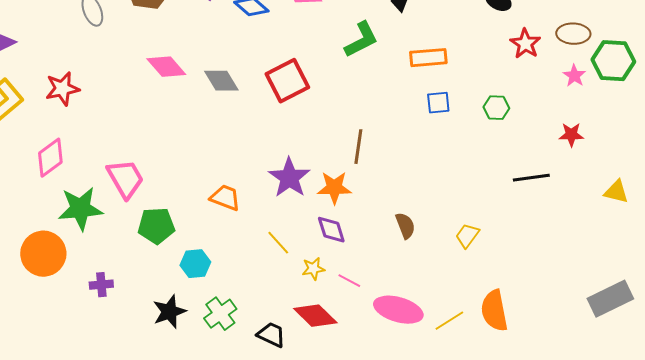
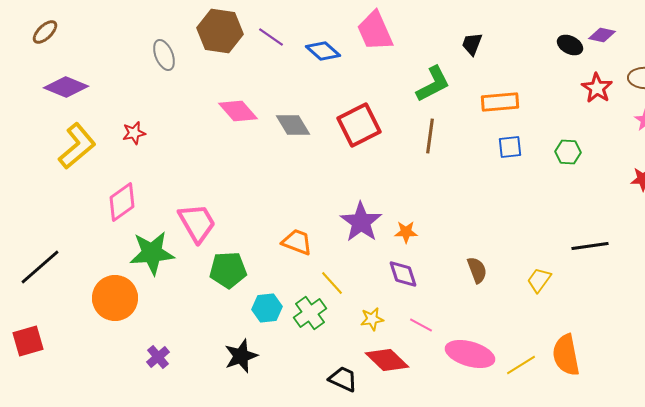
red star: (62, 89) -> (134, 133), size x0.7
brown line: (358, 147) -> (430, 136), moved
black line: (531, 178) -> (590, 246), moved
orange star: (334, 188) -> (406, 232), size x0.7
yellow line: (278, 243) -> (332, 283), moved
yellow star: (313, 269) -> (372, 319), moved
purple cross: (101, 285) -> (158, 357), moved, turned -35
green cross: (220, 314) -> (310, 313), moved

